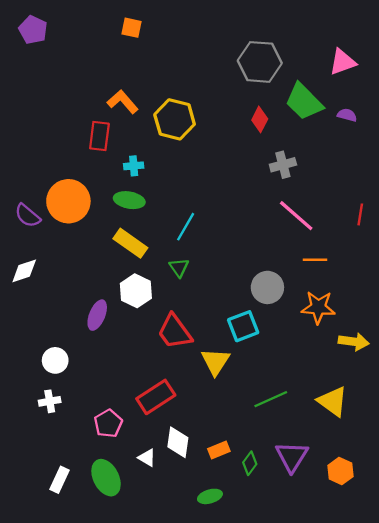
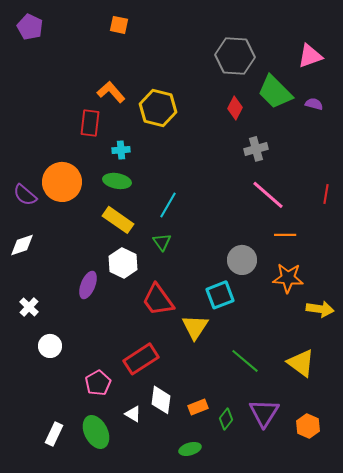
white circle: (55, 360) -> (50, 346), moved
green line: (271, 399) -> (245, 361), turned 64
white cross: (50, 401) -> (29, 307), moved, turned -36

